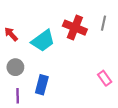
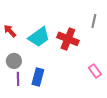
red cross: (75, 28) -> (68, 39), moved
purple line: (18, 96) -> (18, 79), moved

